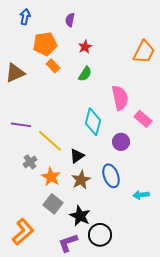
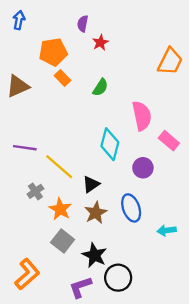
blue arrow: (25, 17) -> (19, 20), moved
red star: (85, 47) -> (100, 43), moved

